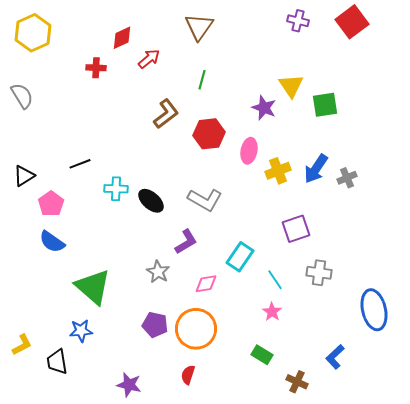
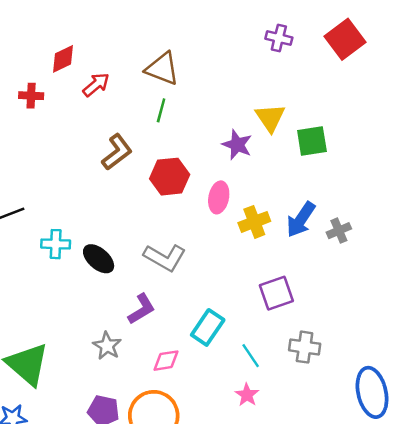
brown triangle: (199, 27) -> (162, 69), moved, turned -44

